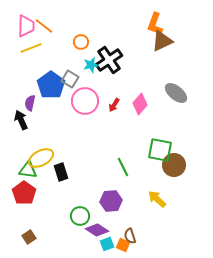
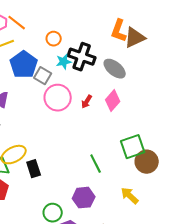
orange L-shape: (155, 24) -> (119, 31), moved
black cross: (109, 60) -> (82, 57), turned -36
blue pentagon: (51, 85) -> (24, 65), moved
gray ellipse: (176, 93) -> (115, 69), moved
green square: (160, 150) -> (133, 147), turned -30

